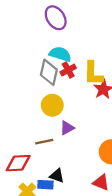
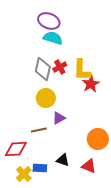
purple ellipse: (56, 18) -> (49, 21), turned -35
cyan semicircle: (60, 54) -> (53, 38), moved
black triangle: (57, 176) -> (63, 160), moved

